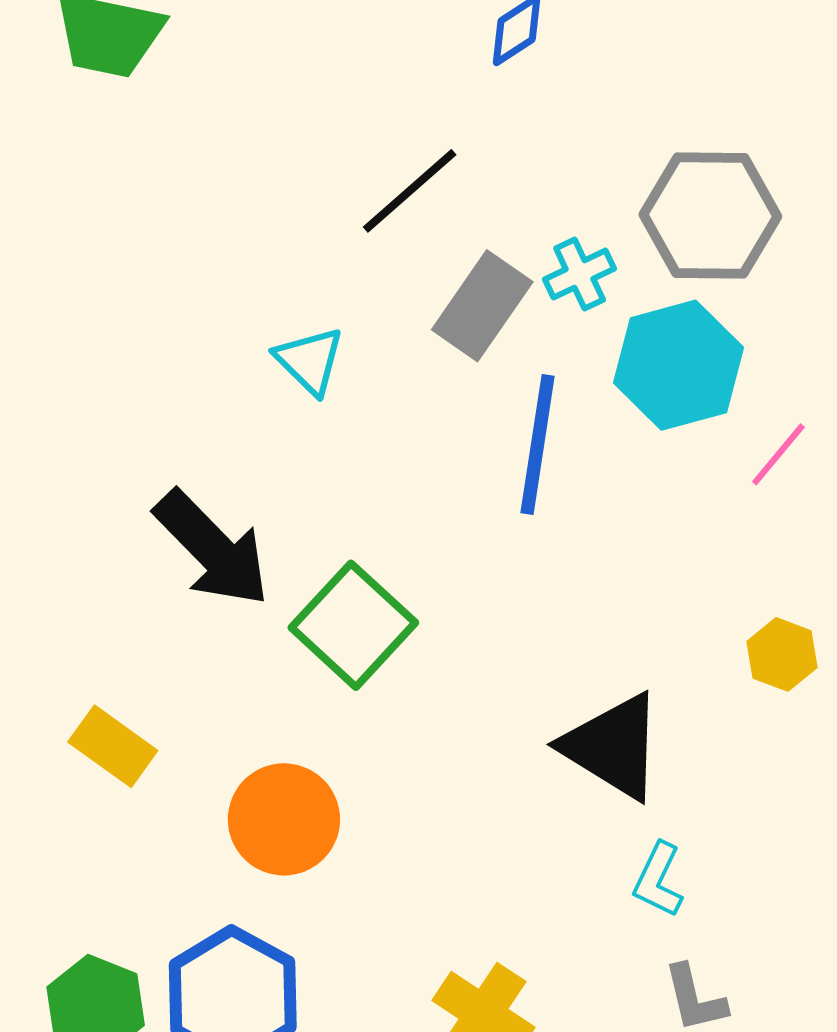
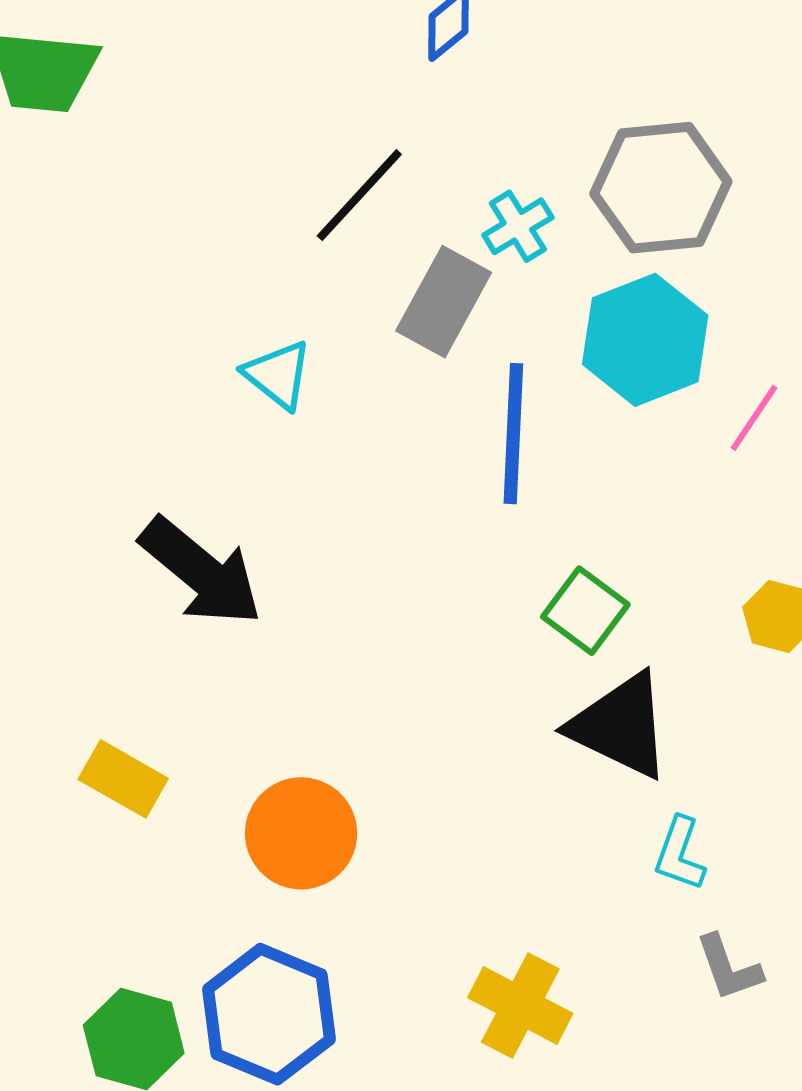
cyan cross: (580, 274) -> (518, 226), moved
green square: (353, 625) -> (585, 611), moved, size x0.7

